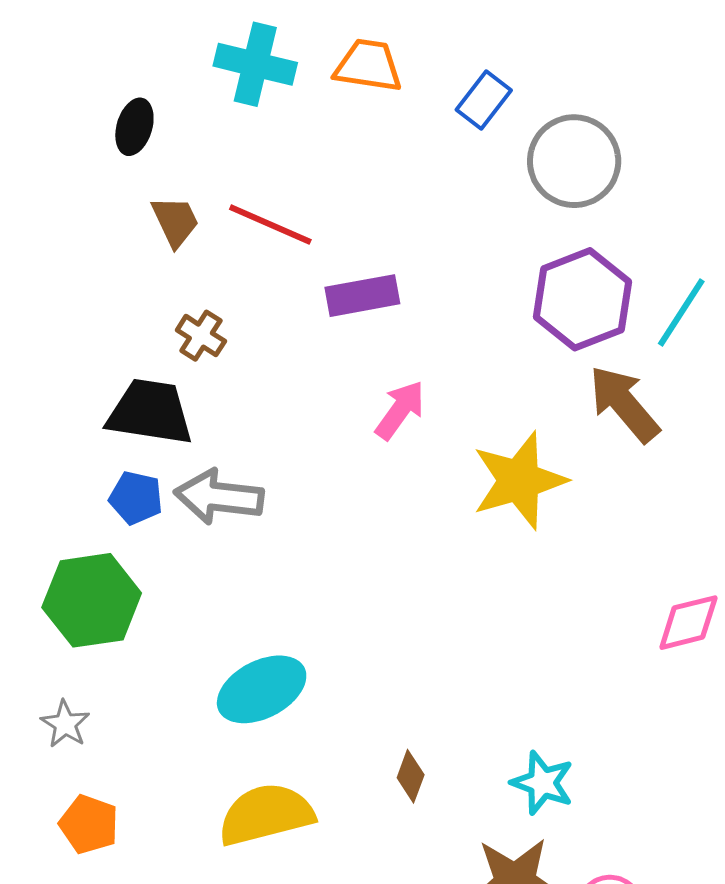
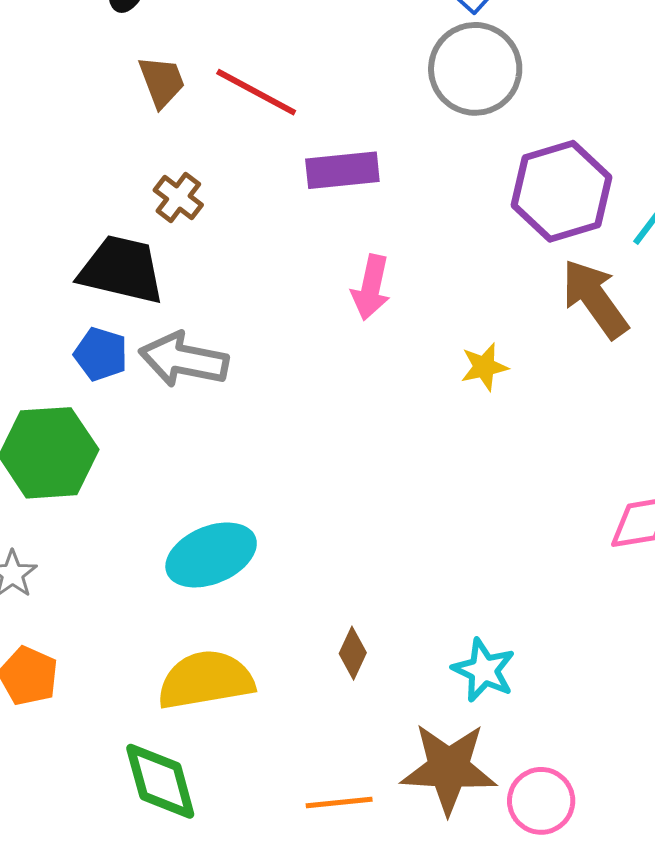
gray circle: (574, 161) -> (475, 69), moved
pink arrow: (400, 410) -> (371, 287), turned 152
yellow star: (519, 481) -> (484, 367), size x0.5

